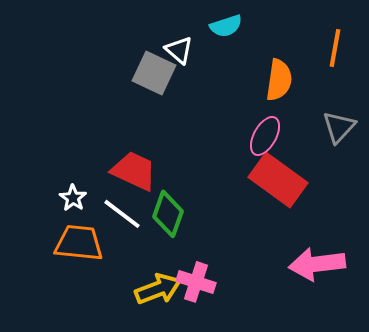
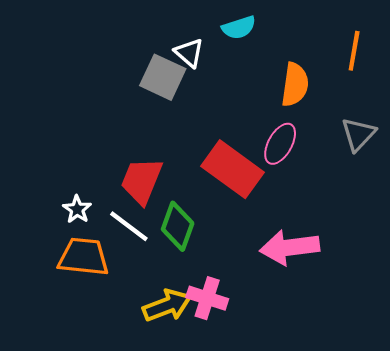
red trapezoid: (134, 171) -> (142, 181), turned -93
red rectangle: (278, 180) -> (233, 169), moved
pink arrow: (317, 264) -> (290, 247), moved

